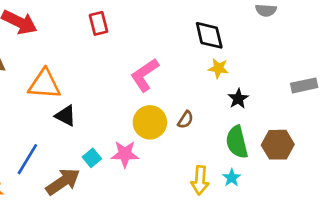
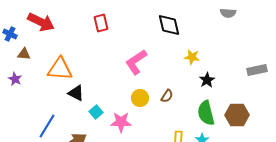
black diamond: (209, 35) -> (169, 25), moved
yellow circle: (150, 122) -> (140, 98), size x0.7
cyan square: (92, 158) -> (96, 112), moved

